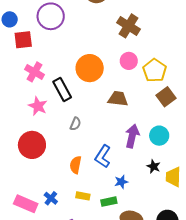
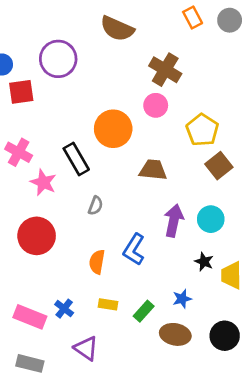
pink circle: (129, 61) -> (156, 105), moved
pink cross: (35, 72) -> (19, 152), moved
blue star: (121, 182) -> (182, 299), moved
green rectangle: (109, 202) -> (144, 311), turned -35

